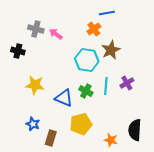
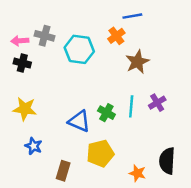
pink arrow: (56, 34) -> (20, 41), moved, turned -40
cyan hexagon: (87, 60) -> (79, 49), moved
yellow star: (35, 85) -> (25, 109), moved
blue star: (33, 124) -> (33, 146), moved

